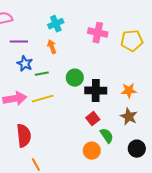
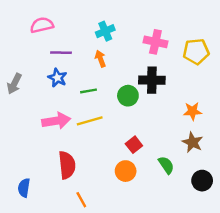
blue star: (25, 64) -> (57, 78), moved
black cross: (96, 91) -> (152, 80), moved
red square: (93, 119) -> (134, 145), moved
orange circle: (92, 151) -> (126, 171), moved

